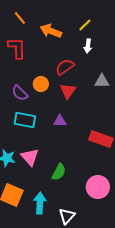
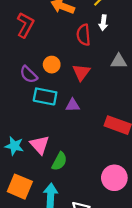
red L-shape: (17, 48) -> (25, 25), turned 30
red semicircle: (65, 67) -> (84, 35), moved, turned -60
cyan rectangle: (25, 120) -> (45, 96), moved
green semicircle: (59, 172) -> (59, 161), moved

